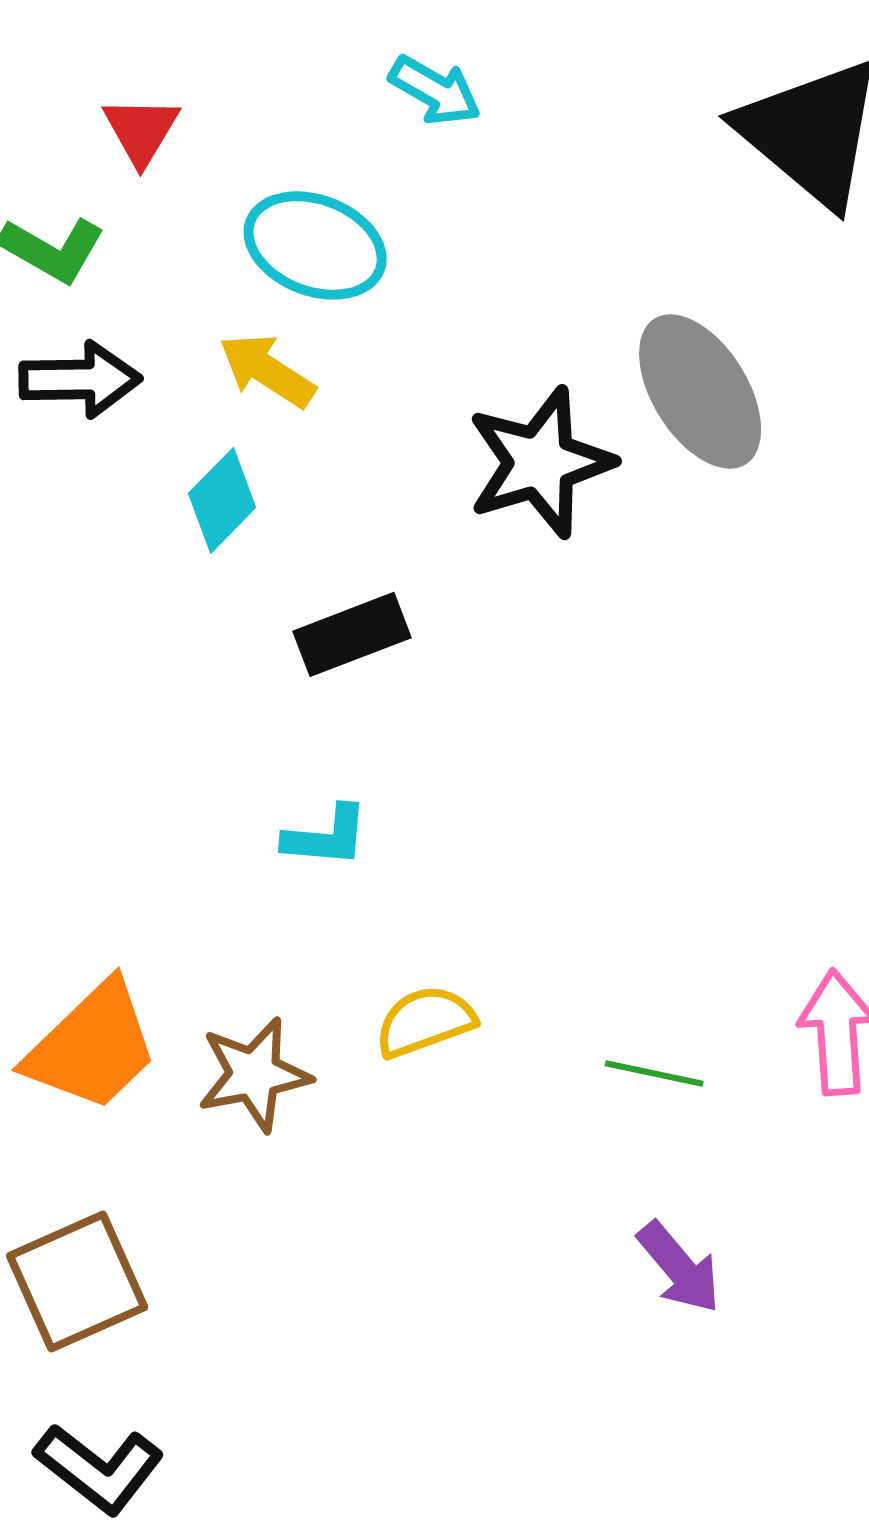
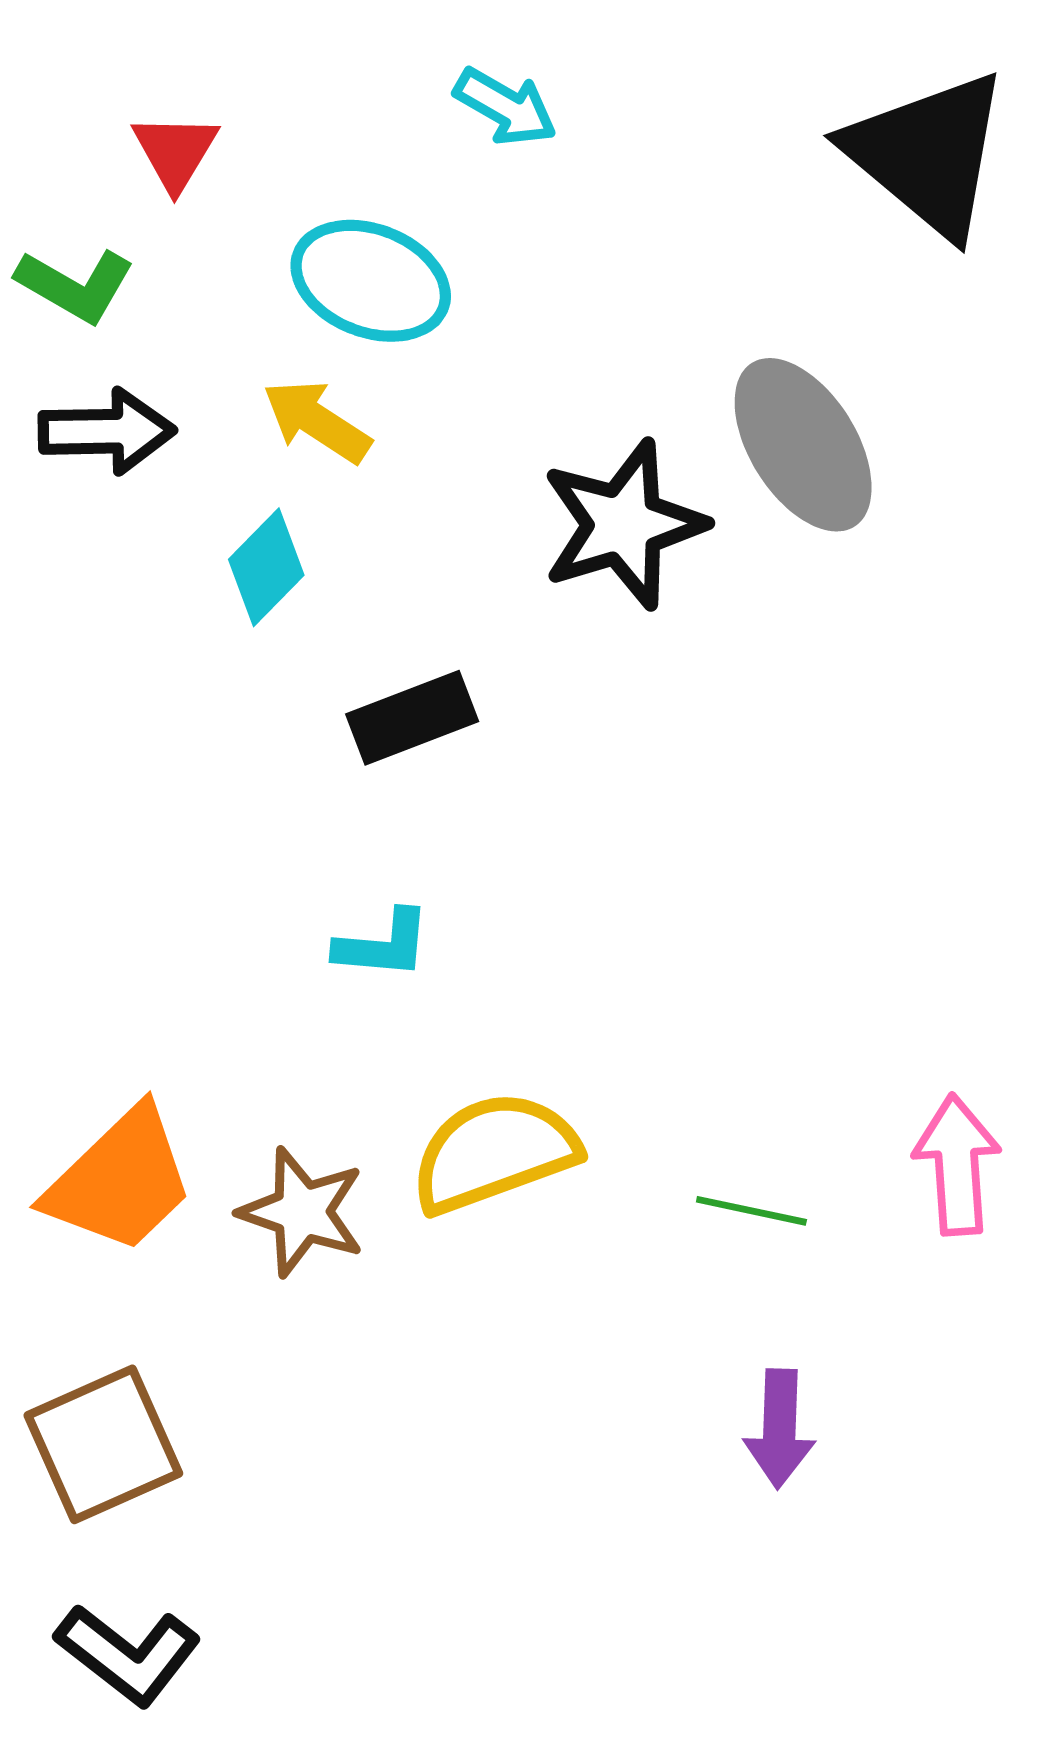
yellow semicircle: (425, 1021) -> (494, 1152), size x1.5
brown star: (254, 1074) -> (302, 1212), turned 30
purple arrow: (679, 1267) -> (780, 1429), turned 42

